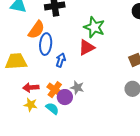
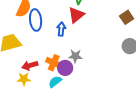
blue arrow: (61, 60) -> (61, 29), moved
yellow star: (31, 105) -> (24, 79), moved
cyan semicircle: (52, 108) -> (55, 82), turned -64

